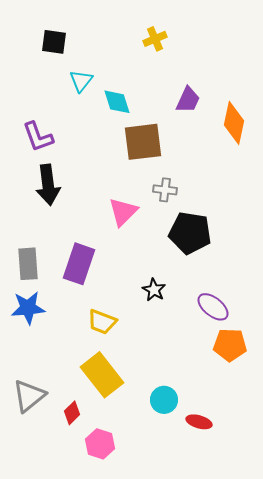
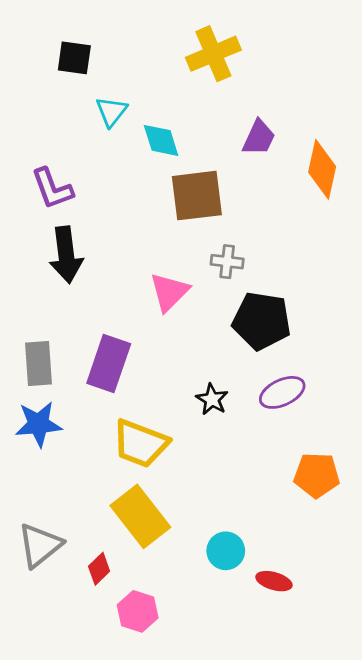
yellow cross: (155, 39) -> (213, 54), size x1.6
purple ellipse: (213, 307) -> (282, 392), moved, turned -64
yellow trapezoid: (102, 322) -> (140, 443), size x1.4

